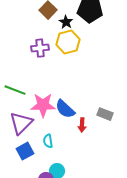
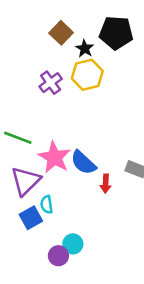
purple cross: (40, 48) -> (51, 83), turned -30
pink star: (43, 105) -> (54, 157), turned 30
cyan semicircle: (48, 141) -> (47, 205), moved

